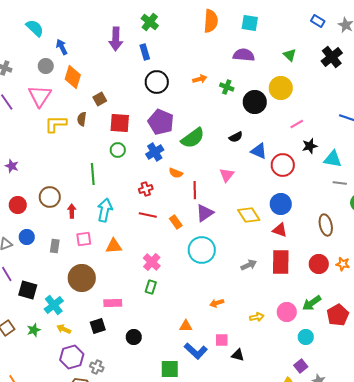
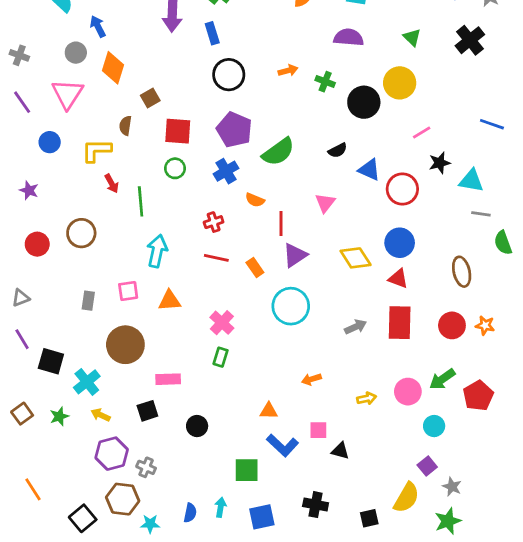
yellow L-shape: (56, 124) -> (96, 150), moved
red arrow: (72, 211) -> (112, 183), moved, turned 152
blue circle: (27, 237) -> (50, 142), moved

